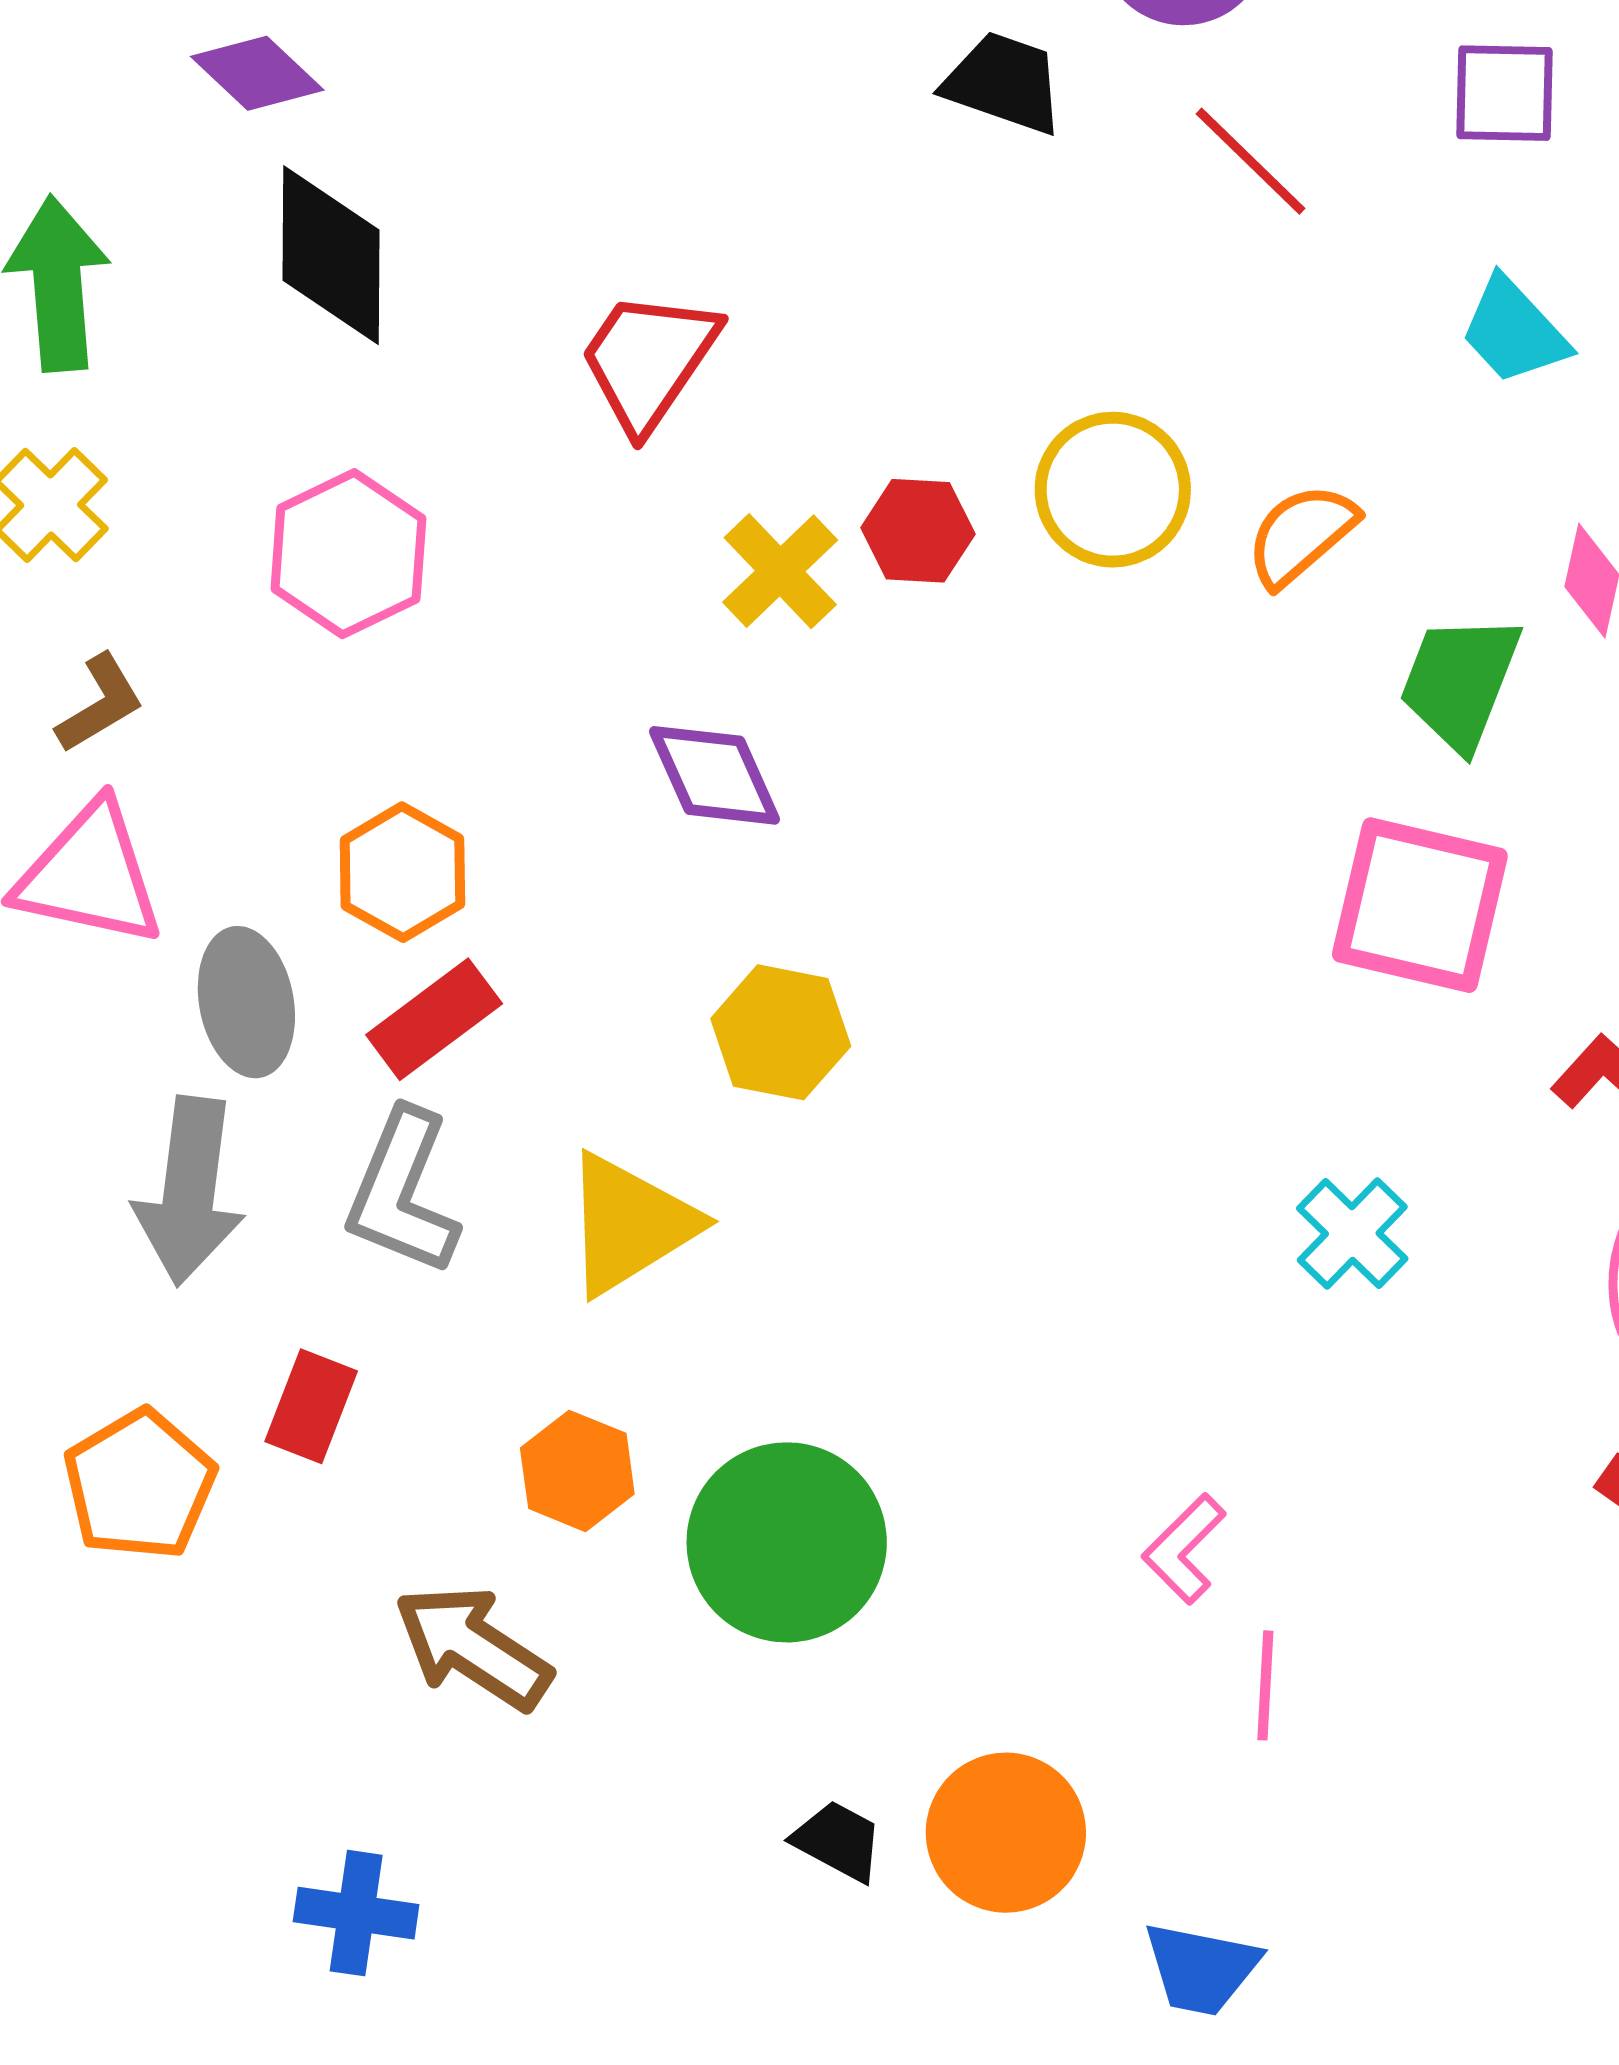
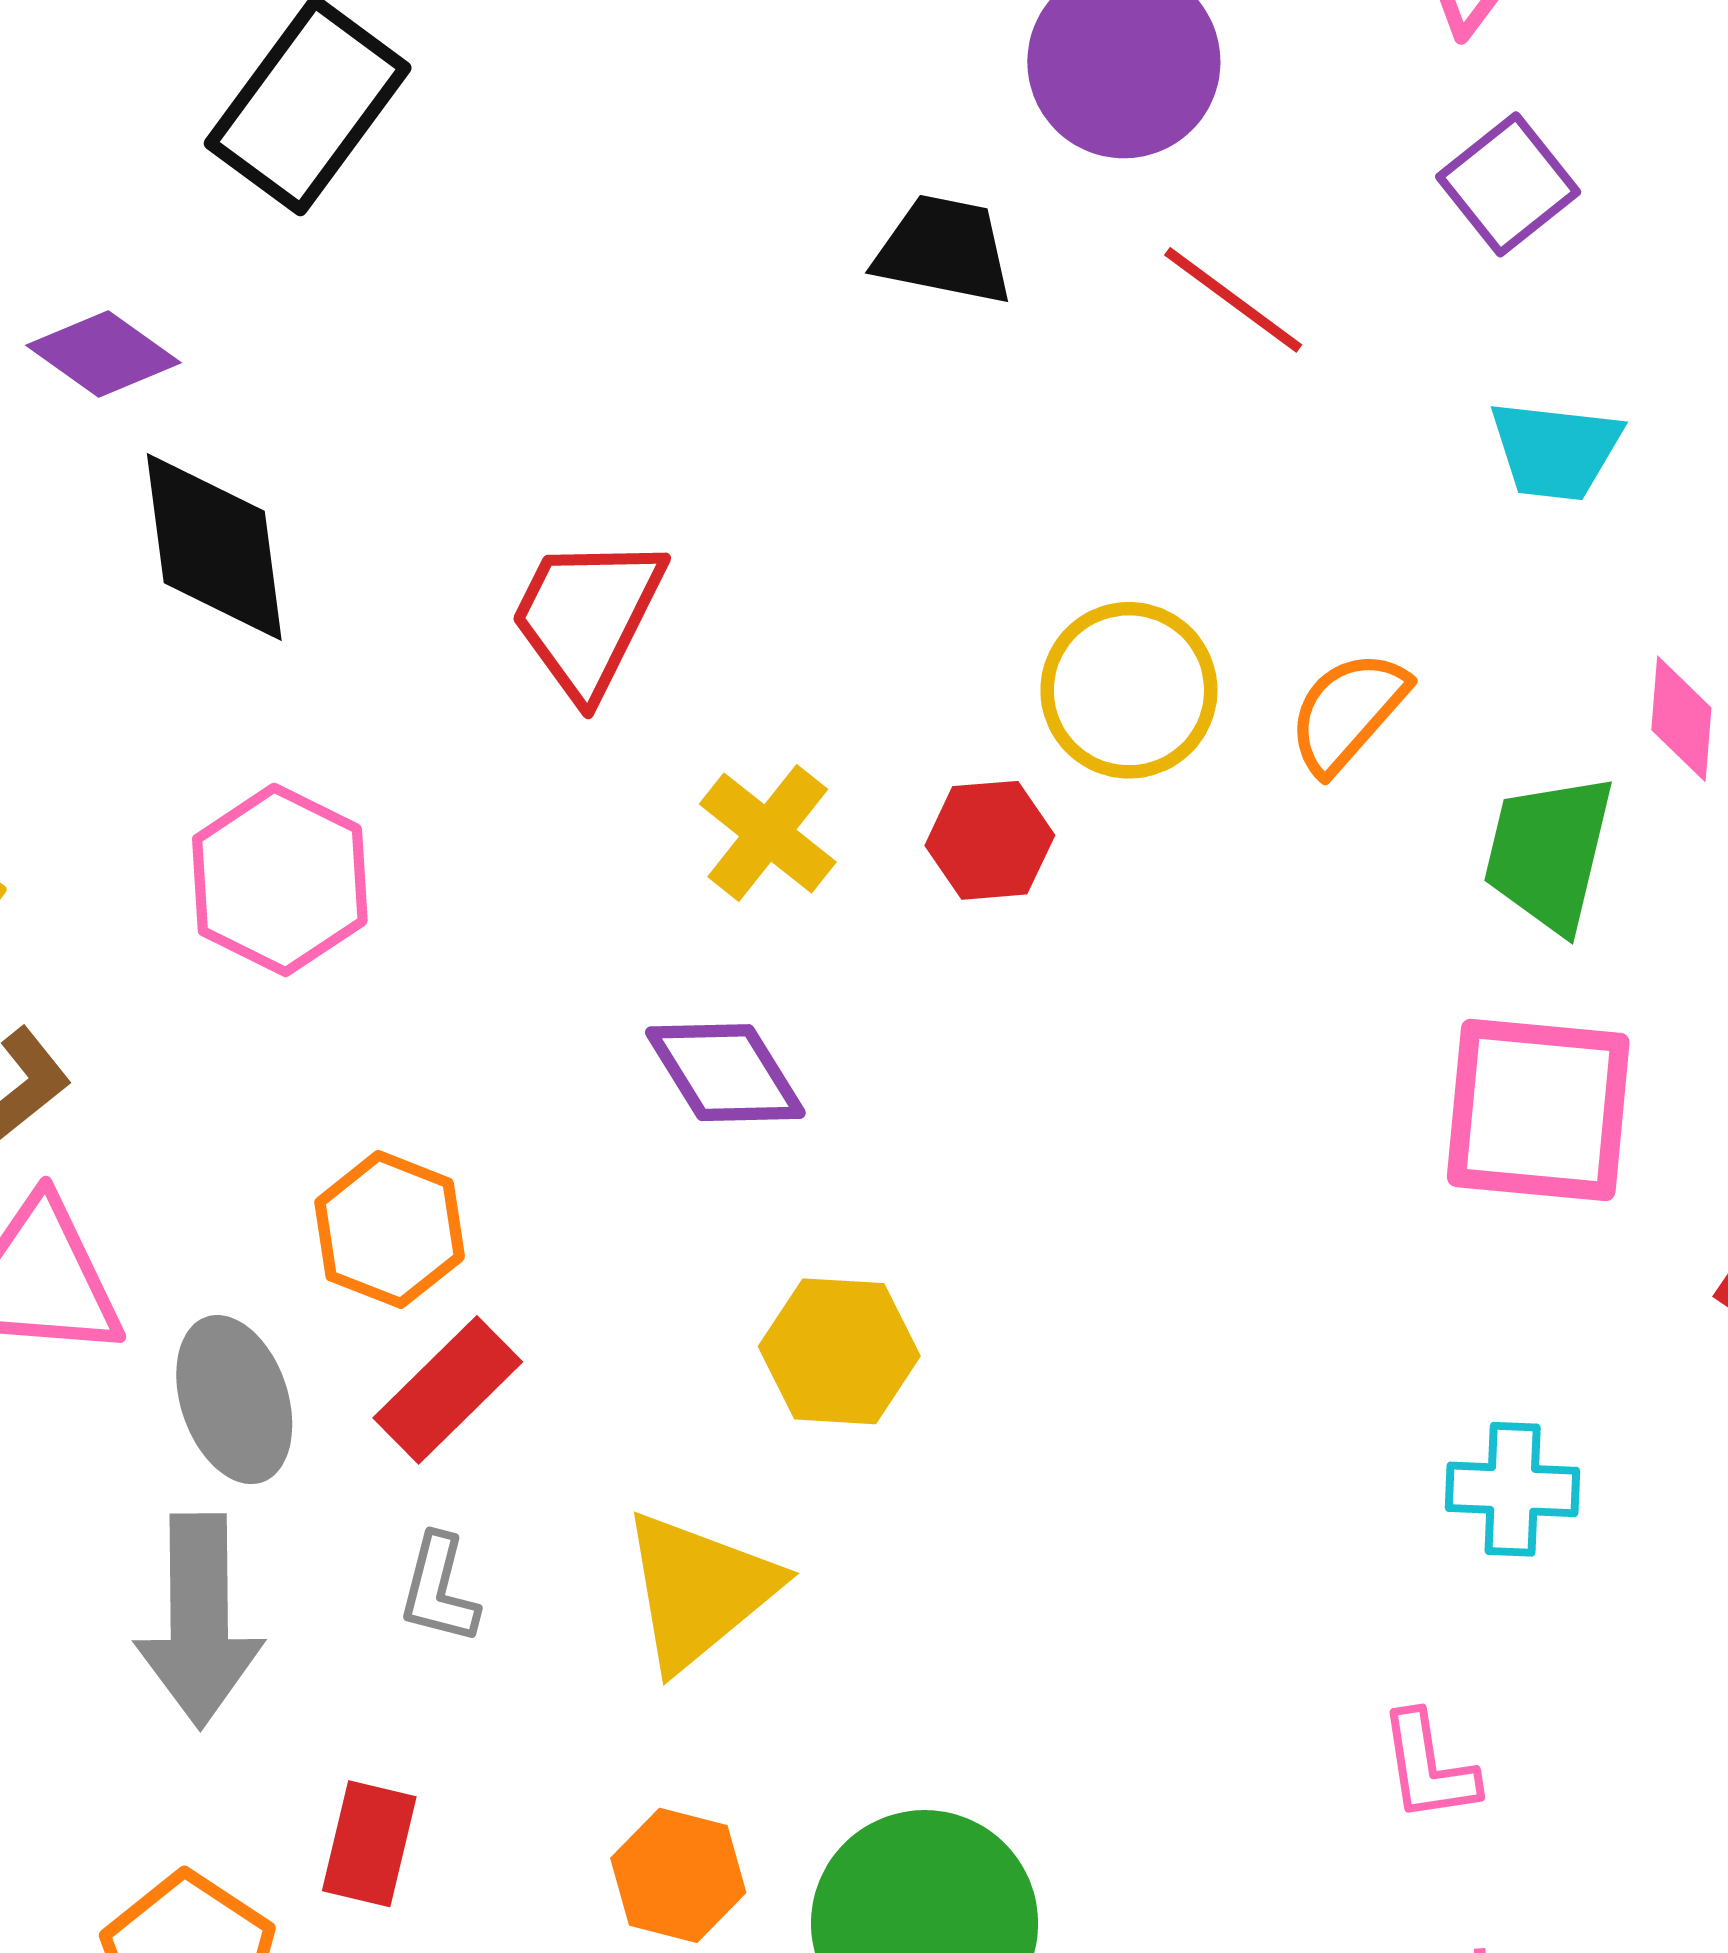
purple square: (1504, 93) -> (1508, 184), turned -32
cyan trapezoid: (1514, 331) -> (1555, 450), turned -33
red hexagon: (918, 531) -> (990, 840), moved
gray L-shape: (402, 1192) -> (439, 1589), size x0.6
cyan cross: (1352, 1233) -> (1513, 1489), turned -34
pink L-shape: (1184, 1549) -> (1428, 1767), moved, turned -46

